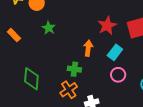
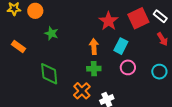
green cross: (74, 69) -> (94, 69), moved
green diamond: (31, 79) -> (49, 74), moved

